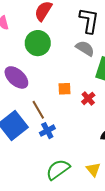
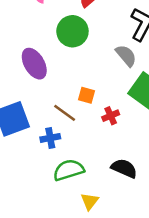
brown line: (38, 110) -> (65, 113), moved, turned -42
green semicircle: (58, 169) -> (69, 170), moved

